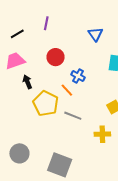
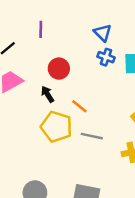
blue cross: (78, 76) -> (106, 57), moved
black arrow: (27, 82) -> (47, 94), moved

